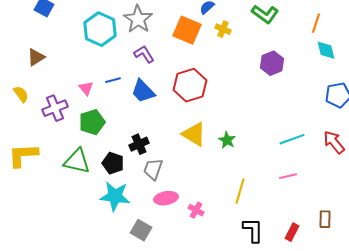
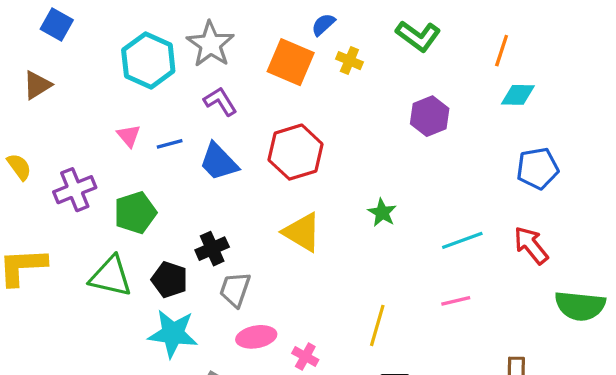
cyan diamond: (326, 50) -> (518, 95), turned -75
brown triangle: (36, 57) -> (37, 85), moved
pink triangle: (86, 88) -> (129, 136), moved
green star: (227, 140) -> (382, 213), moved

